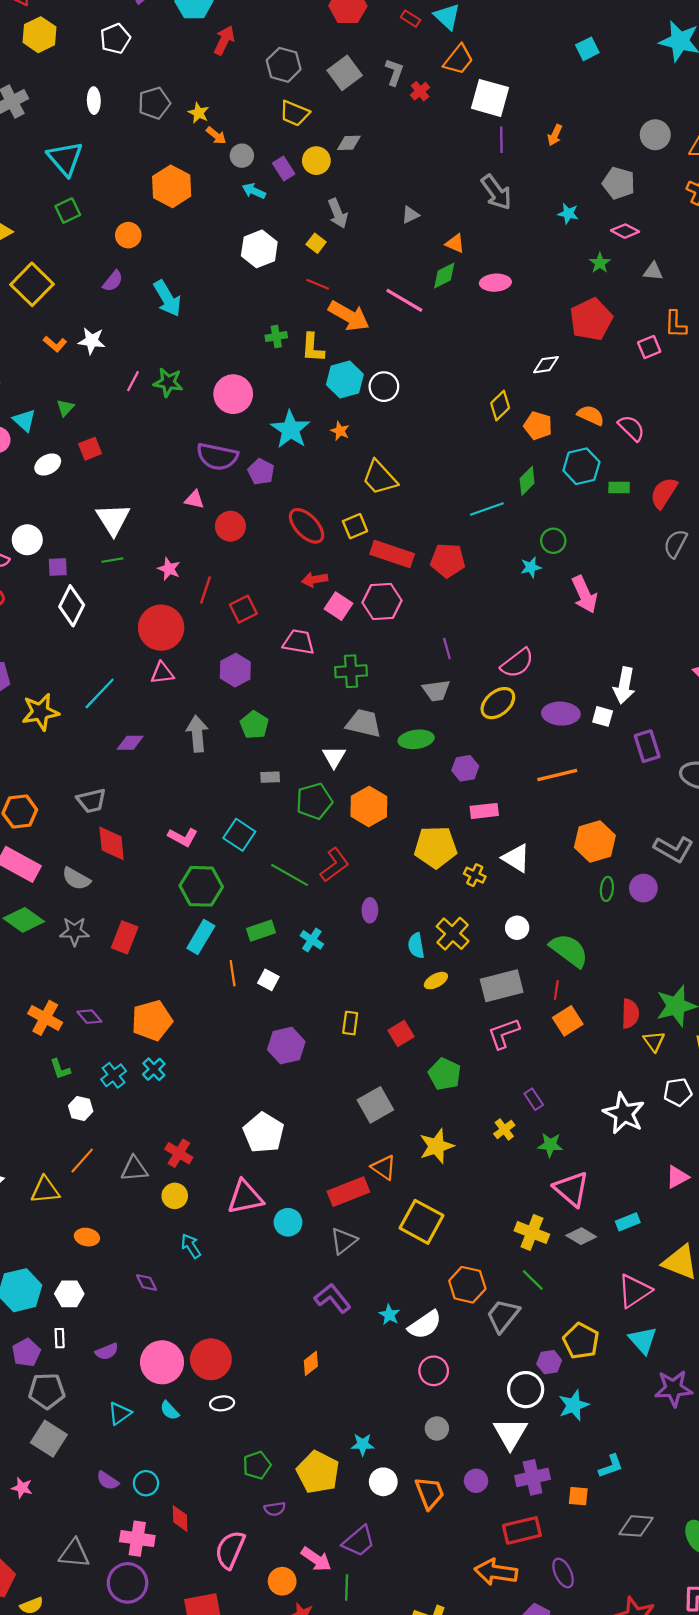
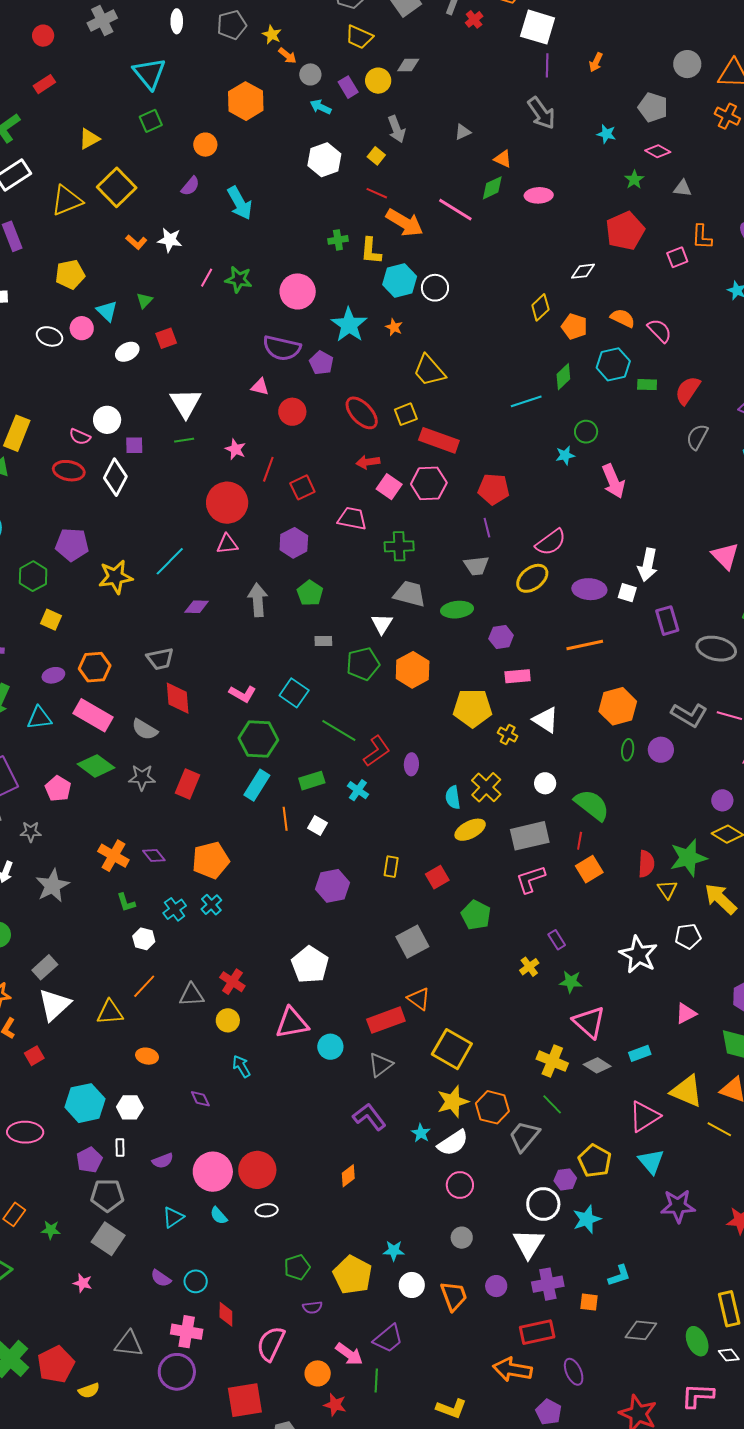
red pentagon: (448, 560) -> (494, 489), moved
white diamond: (72, 606) -> (115, 477), moved
red L-shape: (335, 865) -> (377, 751), moved
yellow ellipse: (436, 981) -> (470, 830), size x1.4
yellow star: (437, 1146) -> (453, 1102), moved

